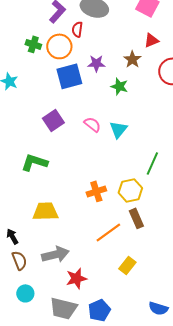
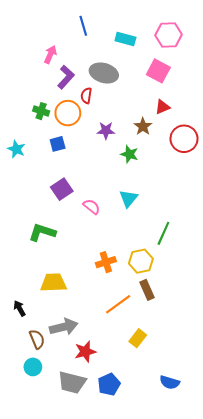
blue square: (69, 76) -> (58, 144), moved, size x0.6
pink semicircle: (92, 124) -> (91, 207), moved
brown semicircle: (19, 260) -> (37, 339), moved

